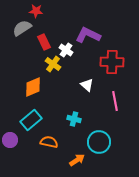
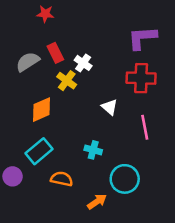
gray semicircle: (22, 28) -> (28, 62), moved
purple L-shape: (88, 35) -> (142, 38), moved, turned -30

